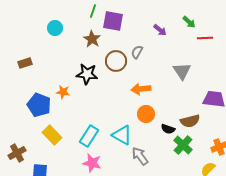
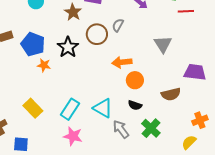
black star: (87, 74) -> (68, 47), turned 30
blue pentagon: (39, 105) -> (33, 44), moved
orange circle: (146, 114) -> (135, 80), moved
black semicircle: (168, 129) -> (135, 105), moved
green cross: (183, 145) -> (151, 128), moved

